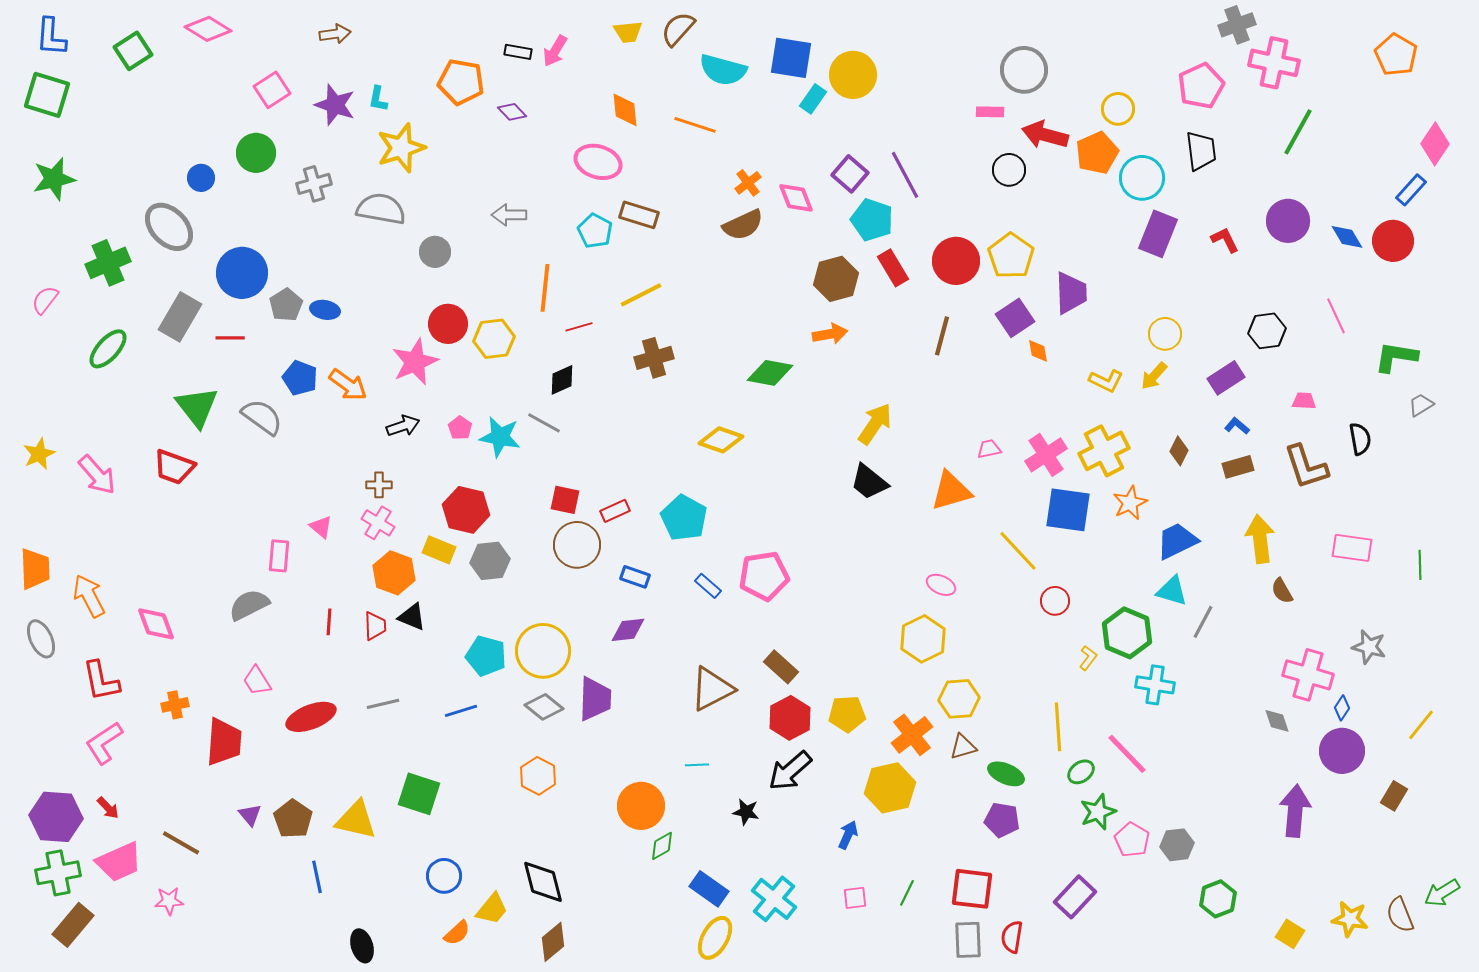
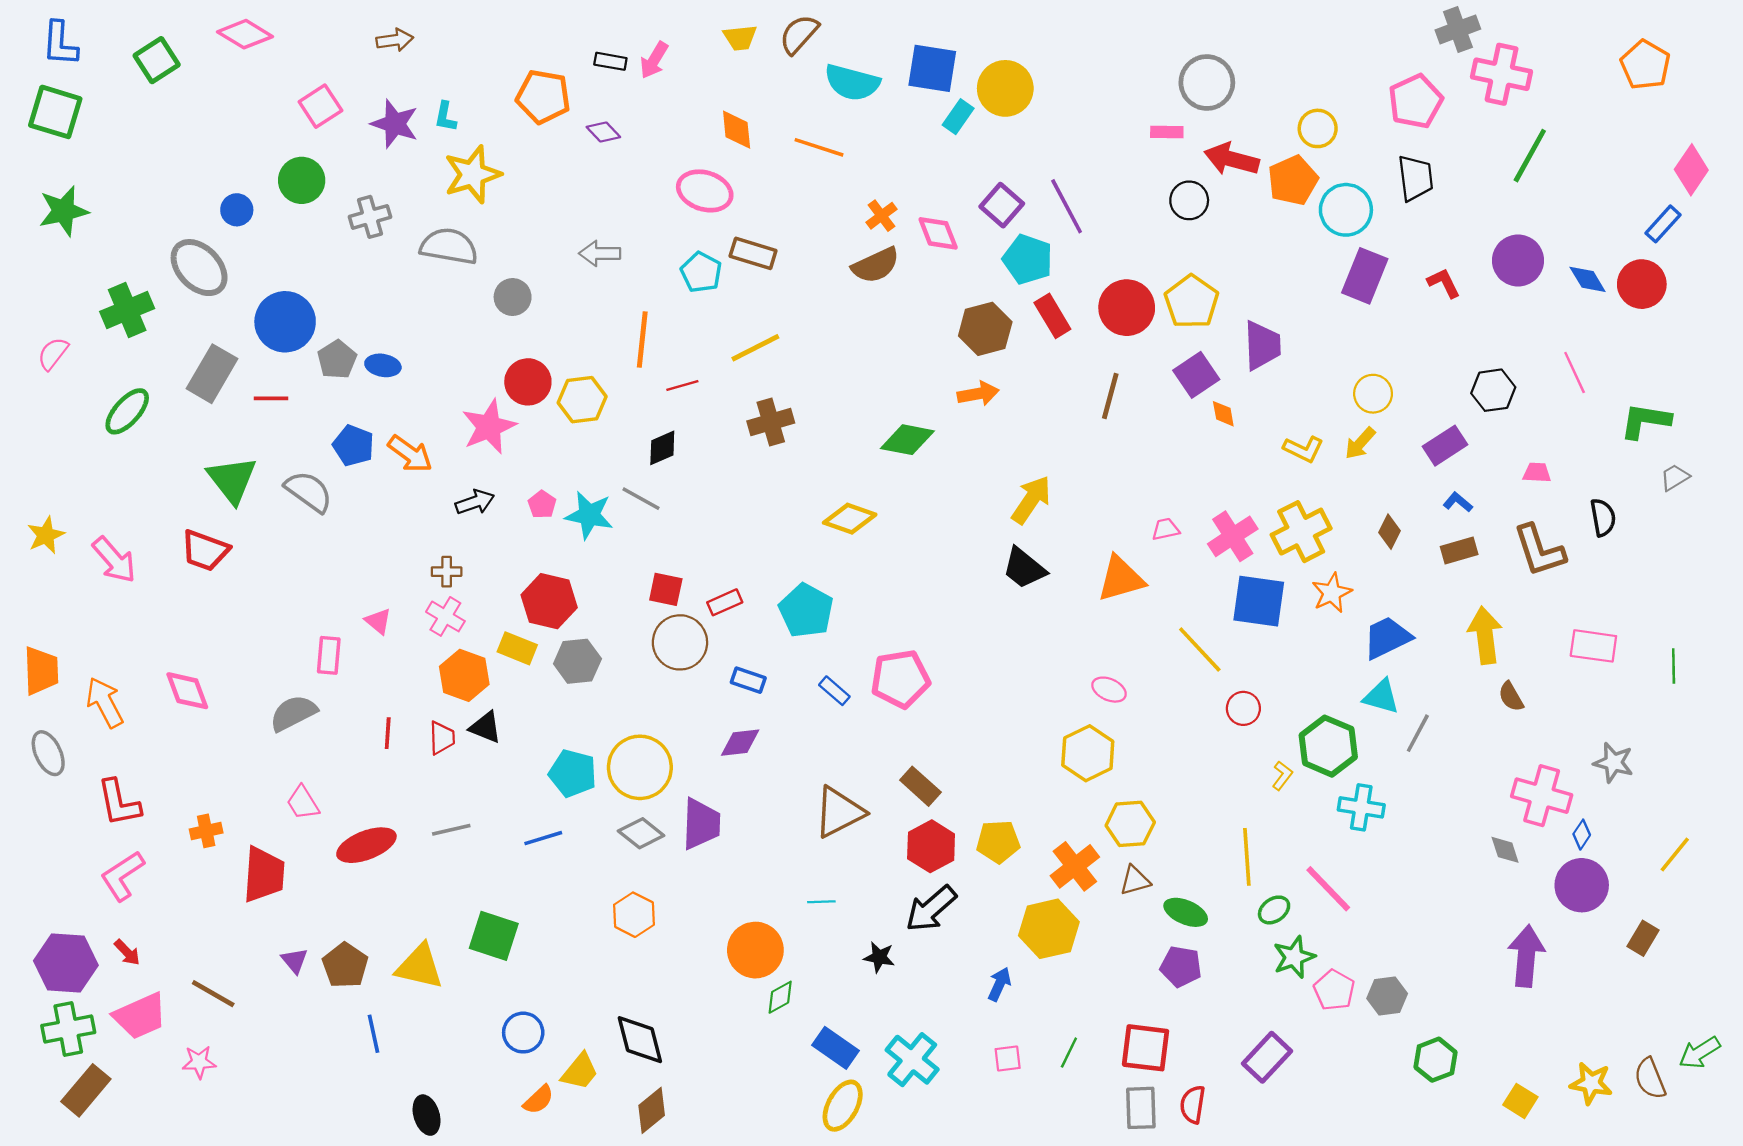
pink diamond: (156, 624) -> (187, 691), moved

